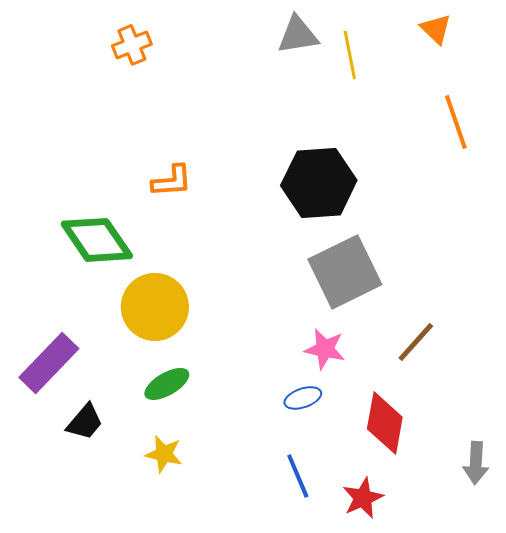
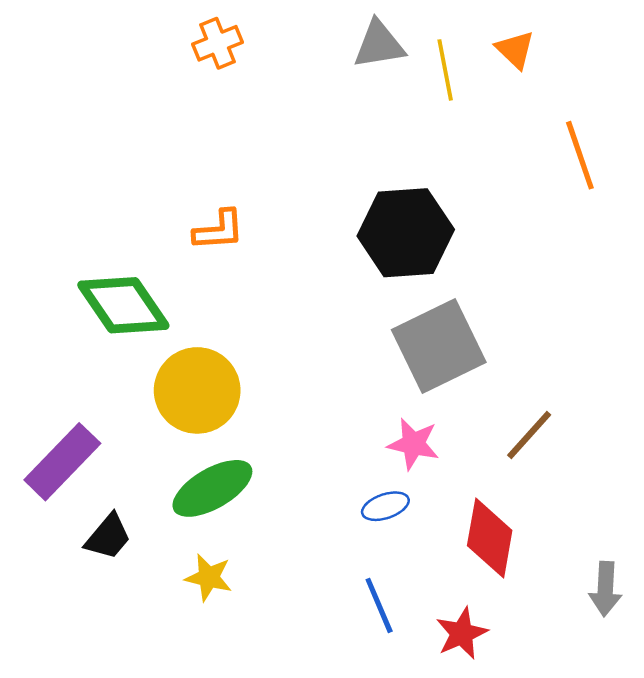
orange triangle: (436, 29) -> (515, 50), moved
orange cross: (132, 45) -> (218, 43), moved
green ellipse: (167, 384) -> (212, 488), size x1.4

